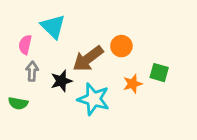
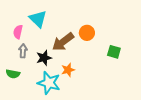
orange star: (133, 84) -> (68, 70), moved
cyan star: (94, 99) -> (49, 83), moved

